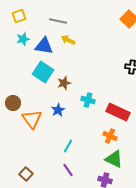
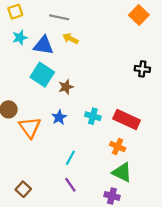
cyan cross: (88, 100) -> (93, 116), moved

